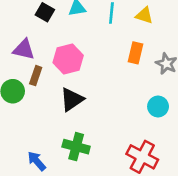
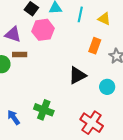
pink hexagon: (68, 59) -> (43, 30), moved
brown rectangle: (36, 76) -> (20, 54), turned 64
black triangle: (72, 99) -> (77, 75), moved

